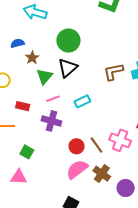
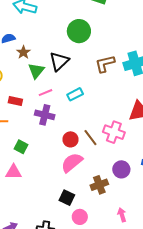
green circle: (68, 41) -> (79, 31), moved
brown cross: (102, 174) -> (99, 185), moved, turned 36
purple circle: (126, 188) -> (121, 169), moved

